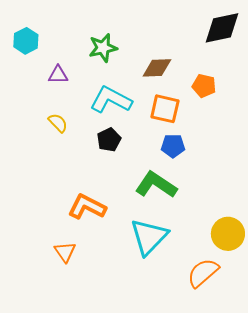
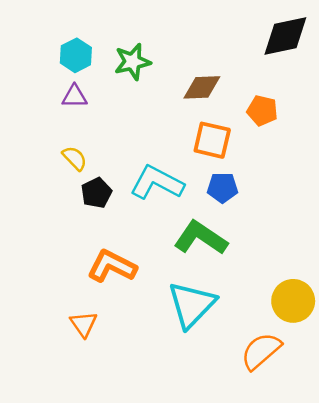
cyan hexagon: (26, 41) -> (76, 55), moved
cyan L-shape: (111, 100) -> (157, 183), moved
black pentagon: (109, 140) -> (96, 193), moved

